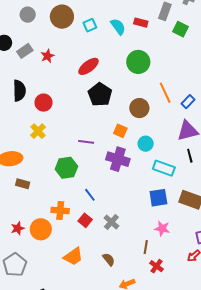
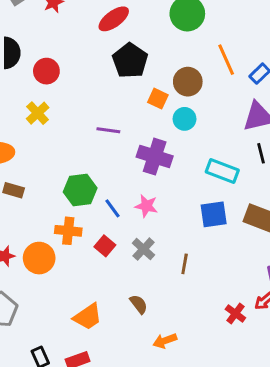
orange square: (120, 131) -> (158, 99), moved
cyan circle: (146, 144) -> (185, 119), moved
green hexagon: (66, 168) -> (80, 190), moved
pink star: (162, 228) -> (146, 206), moved
brown line: (146, 247) -> (185, 264), moved
orange trapezoid: (73, 256) -> (88, 317), moved
red cross: (157, 266) -> (235, 313), moved

